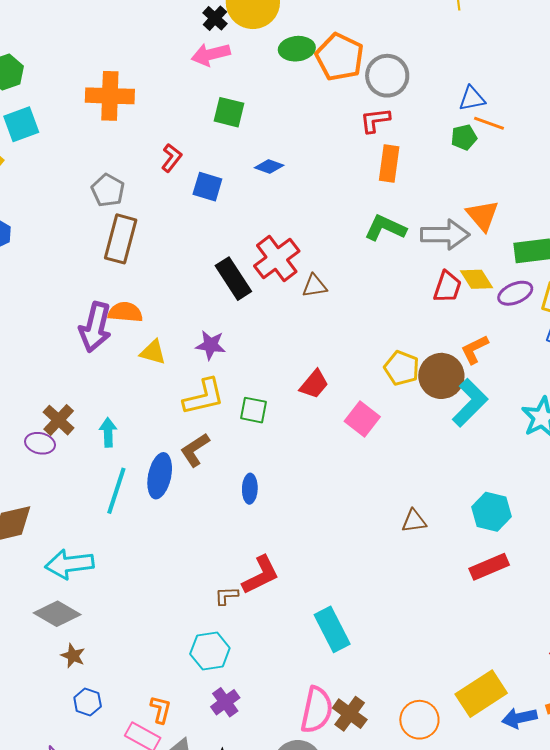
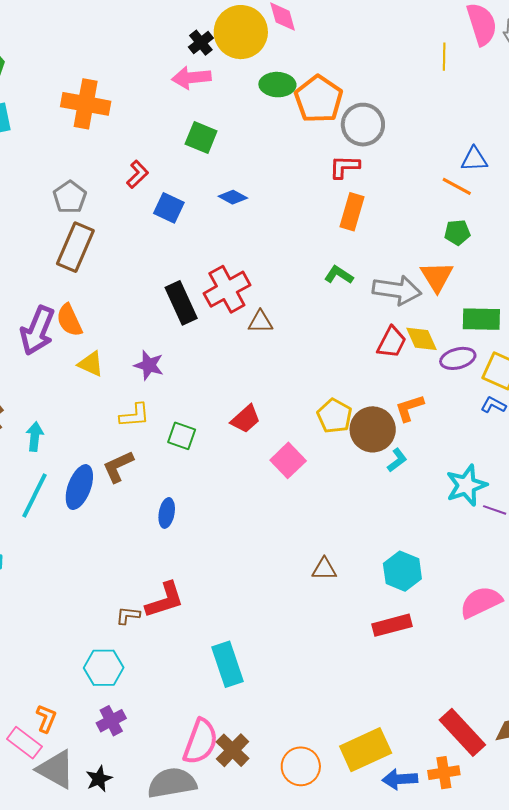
blue triangle: (472, 99) -> (474, 159), moved
green pentagon: (464, 137) -> (457, 232), moved
green L-shape: (385, 228) -> (339, 275), size x0.7
orange semicircle: (125, 312) -> (69, 320), turned -128
yellow L-shape: (204, 397) -> (134, 415), size x0.7
cyan L-shape: (470, 403) -> (397, 460), size x0.5

